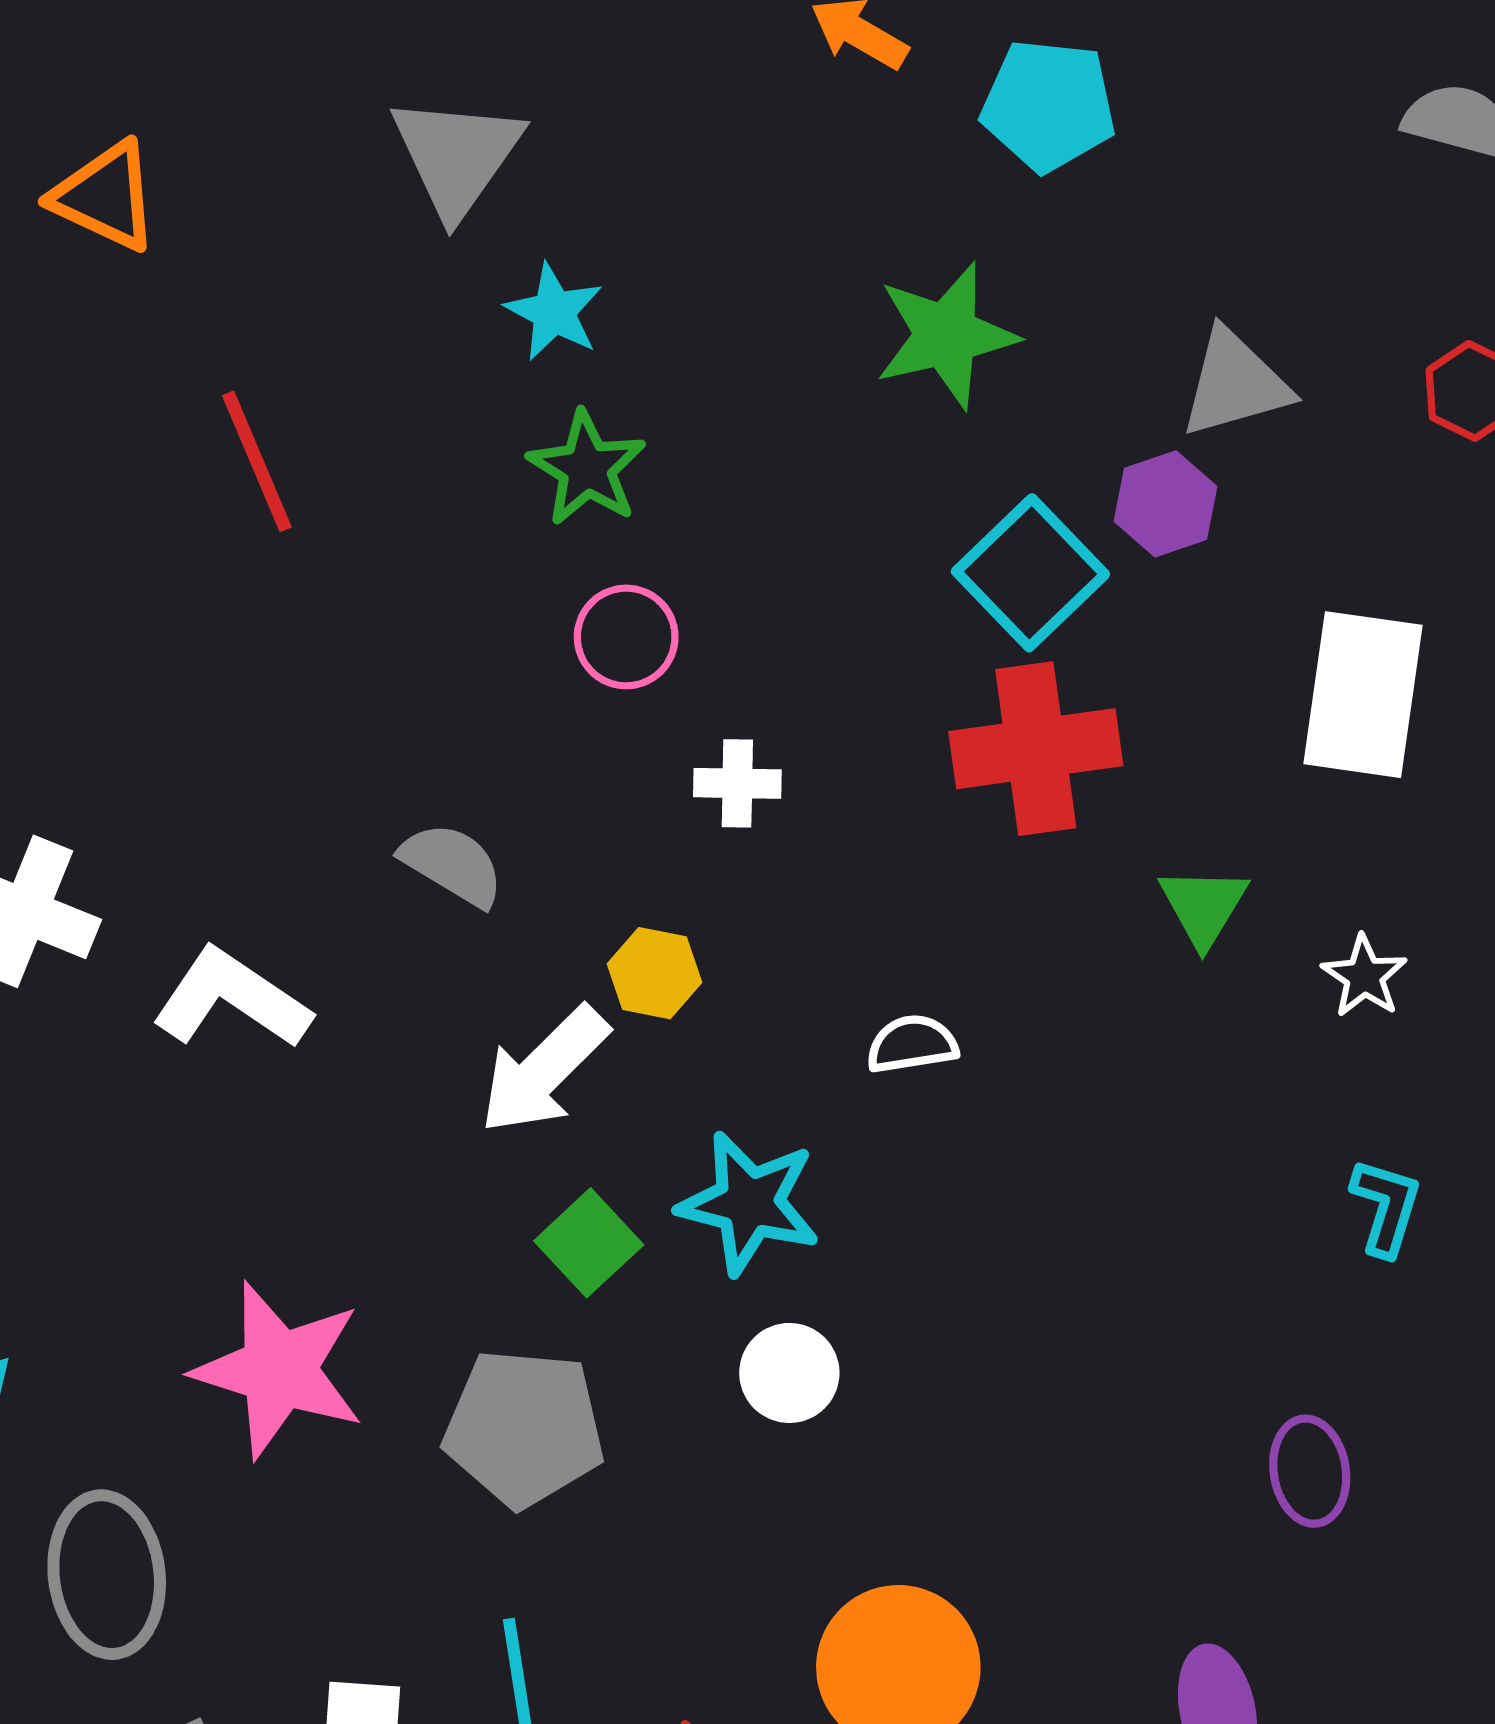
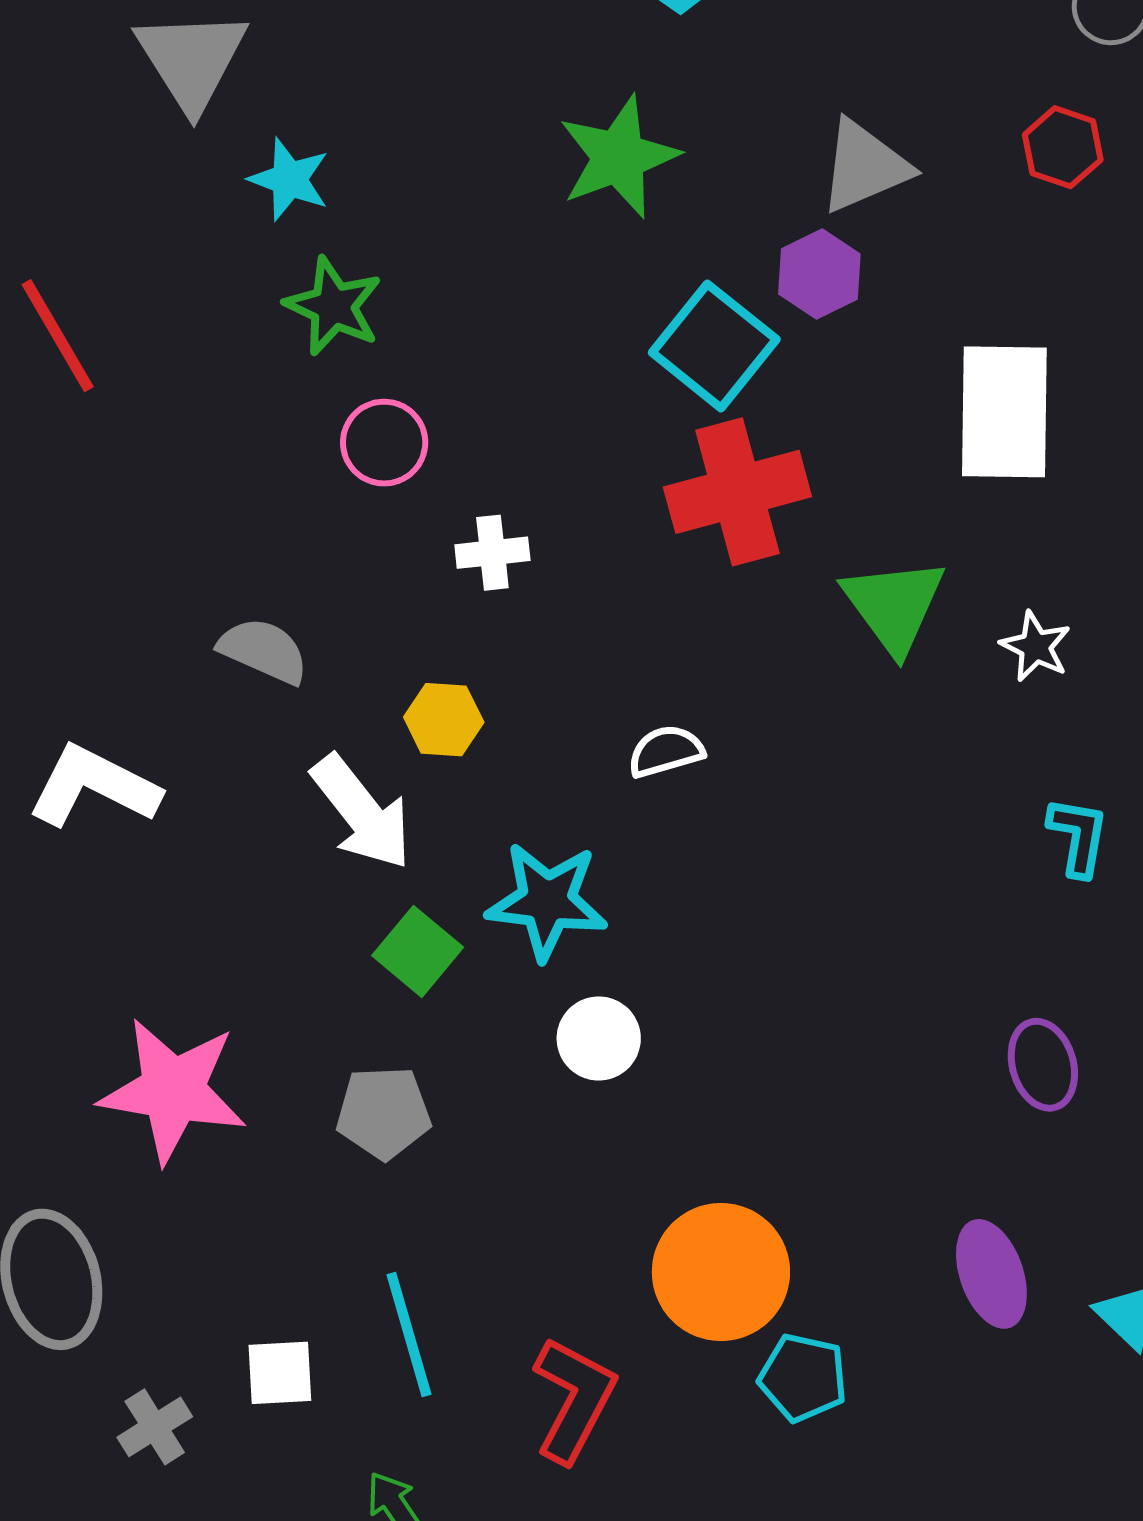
green triangle: (1203, 906) -> (894, 605), size x1.4
white arrow: (544, 1070) -> (362, 812), turned -76
gray pentagon: (524, 1428) -> (384, 1113), size x0.7

